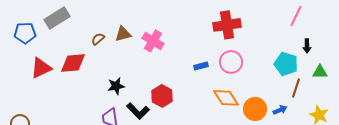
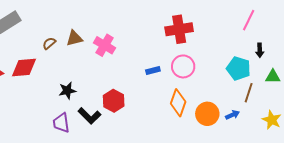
orange diamond: (226, 98) -> (178, 103), turned 52

